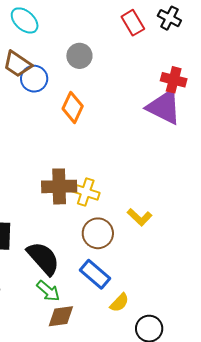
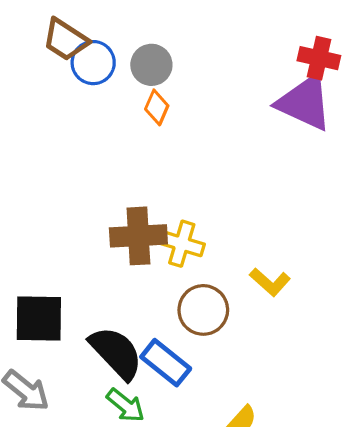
gray circle: (79, 56) -> (151, 65), moved
orange diamond: (73, 107) -> (157, 107), size x0.7
blue rectangle: (95, 274) -> (166, 363), moved

